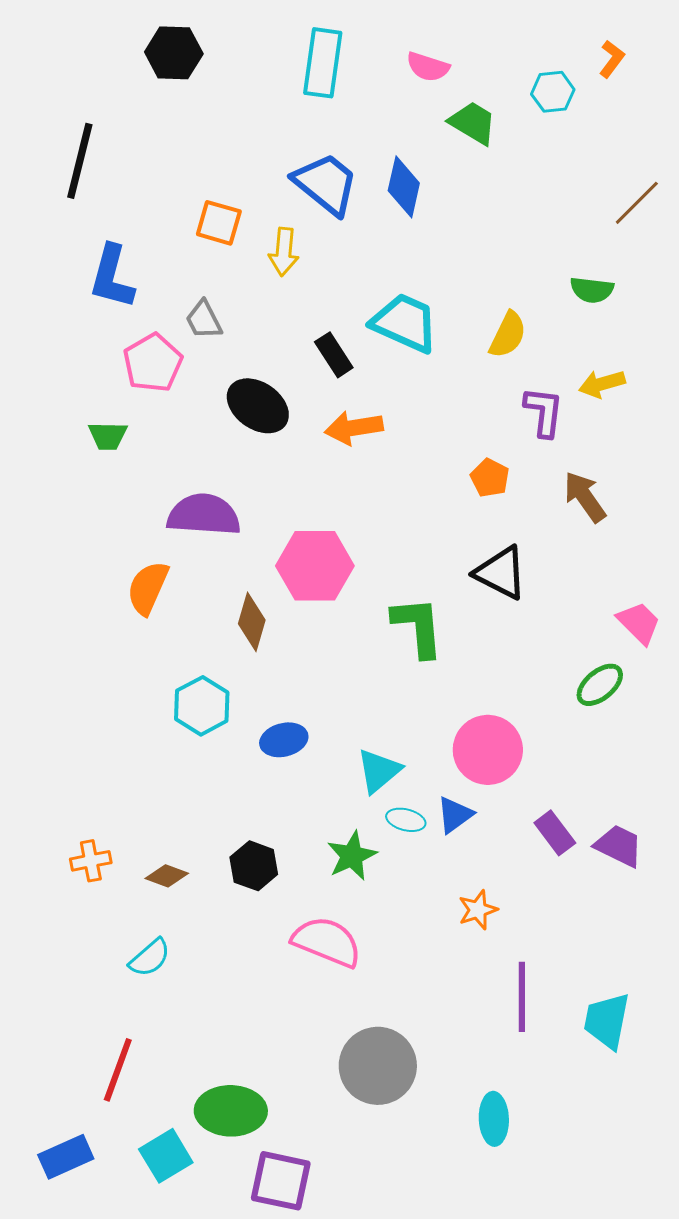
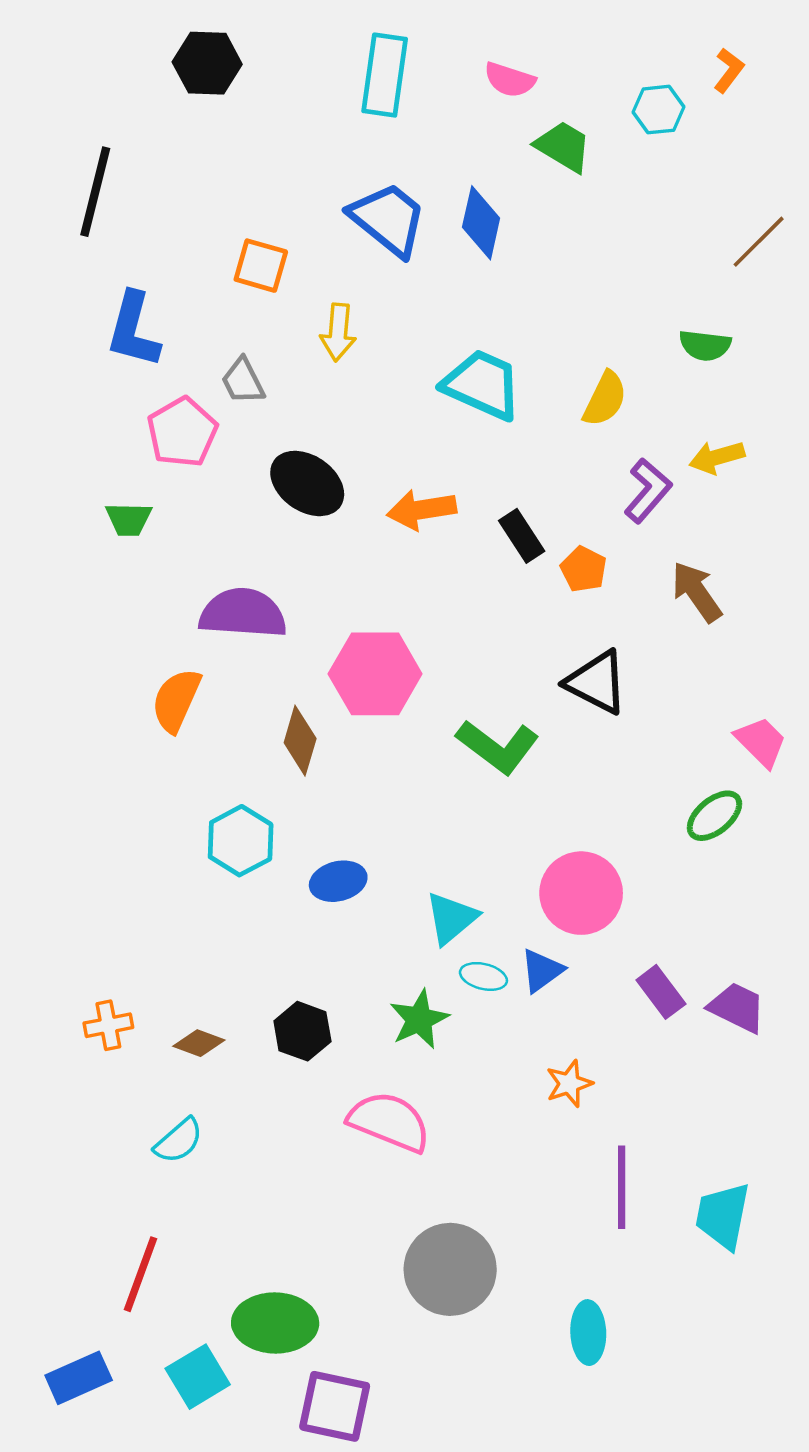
yellow arrow: (284, 252) -> (338, 332), moved
black rectangle: (334, 355) -> (522, 536), moved
purple L-shape: (544, 412) -> (648, 491), turned 34
green L-shape: (418, 627) -> (498, 747), turned 132

